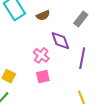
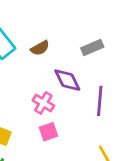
gray rectangle: (81, 19) -> (92, 48), turned 35

